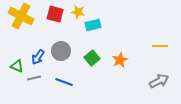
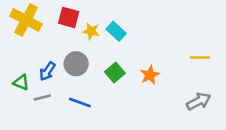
yellow star: (78, 12) -> (91, 31), moved
cyan rectangle: (93, 25) -> (116, 31), turned 56

